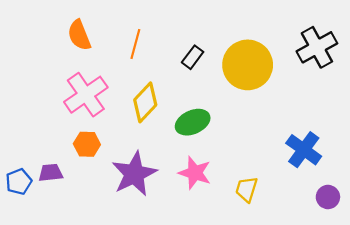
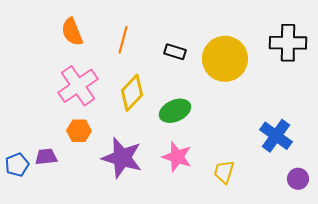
black cross: (317, 47) -> (288, 43), turned 30
black rectangle: (193, 57) -> (175, 52), turned 70
purple star: (134, 174) -> (122, 158), turned -30

